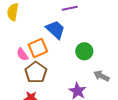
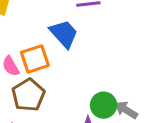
green circle: (84, 51) -> (104, 105), moved

